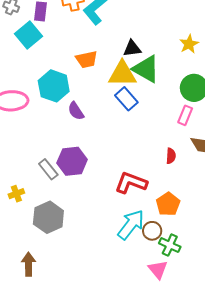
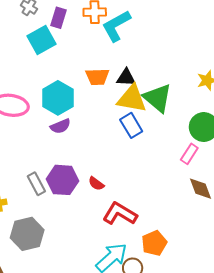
black triangle: (132, 49) -> (126, 78), moved
purple semicircle: (76, 111) -> (60, 126), moved, turned -90
red semicircle: (171, 156) -> (96, 184), moved, turned 112

